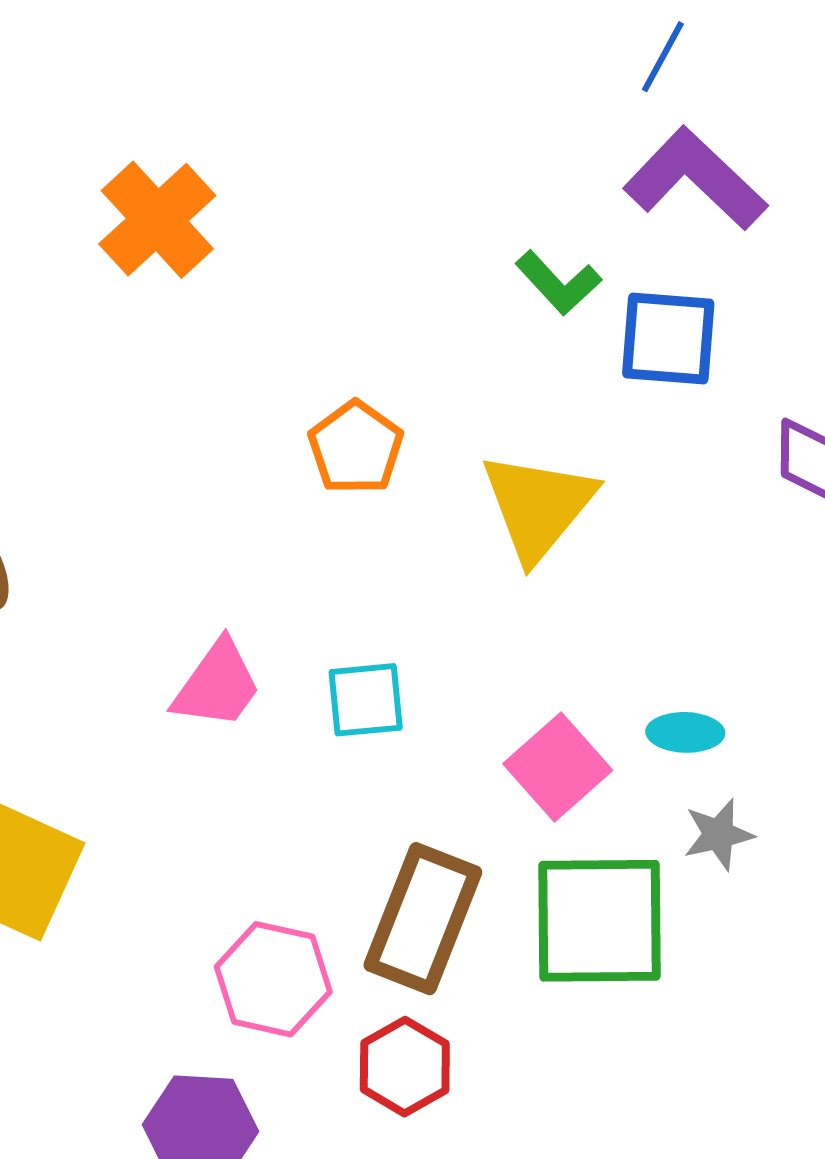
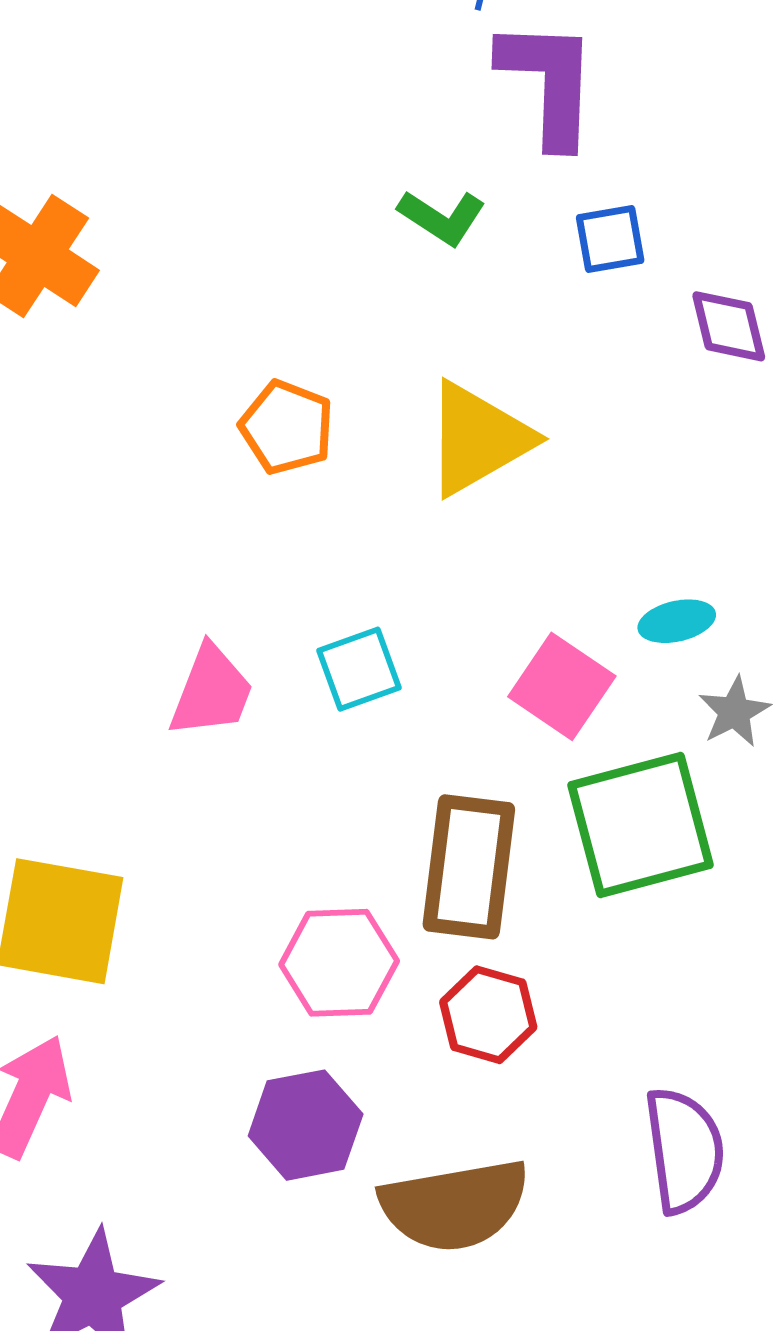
purple L-shape: (695, 179) -> (549, 83), turned 63
blue square: (668, 339) -> (610, 239), moved, size x0.7
yellow triangle: (538, 506) -> (478, 439), turned 35

